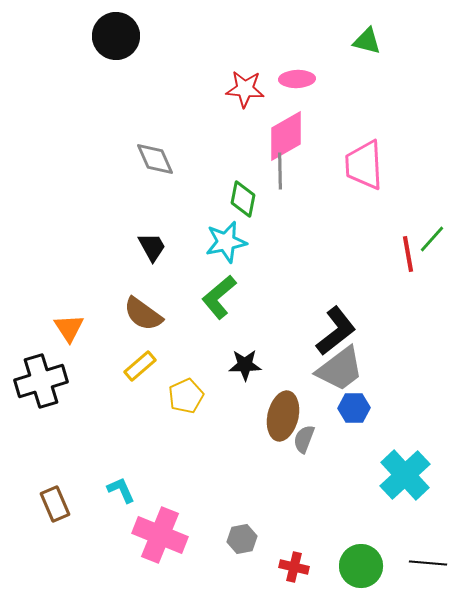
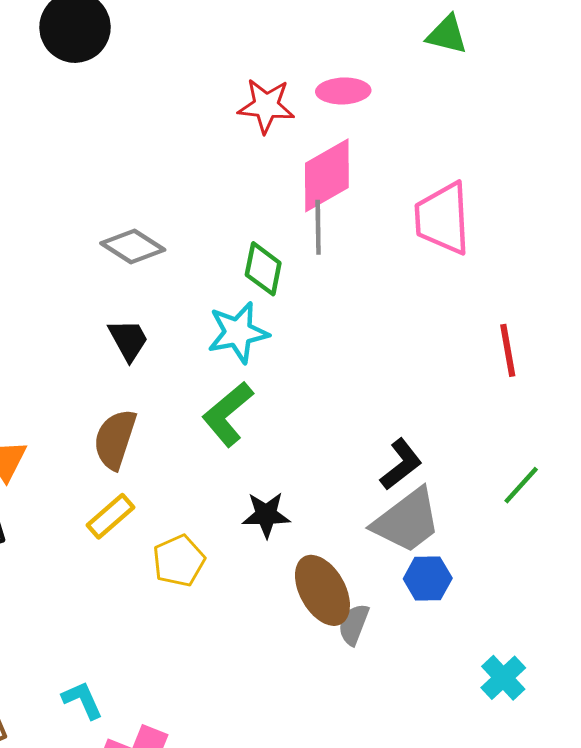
gray diamond: (155, 159) -> (133, 247), moved, turned -33
green line: (432, 239) -> (521, 485), moved
brown semicircle: (143, 314) -> (115, 439), turned 72
black L-shape: (336, 331) -> (401, 464), size x0.7
brown ellipse: (283, 416) -> (322, 590), turned -42
cyan cross: (405, 475) -> (503, 678), size x0.6

